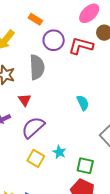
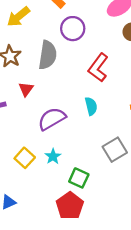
red L-shape: (81, 46) -> (98, 68), moved, turned -80
purple semicircle: (33, 127) -> (52, 119), moved

